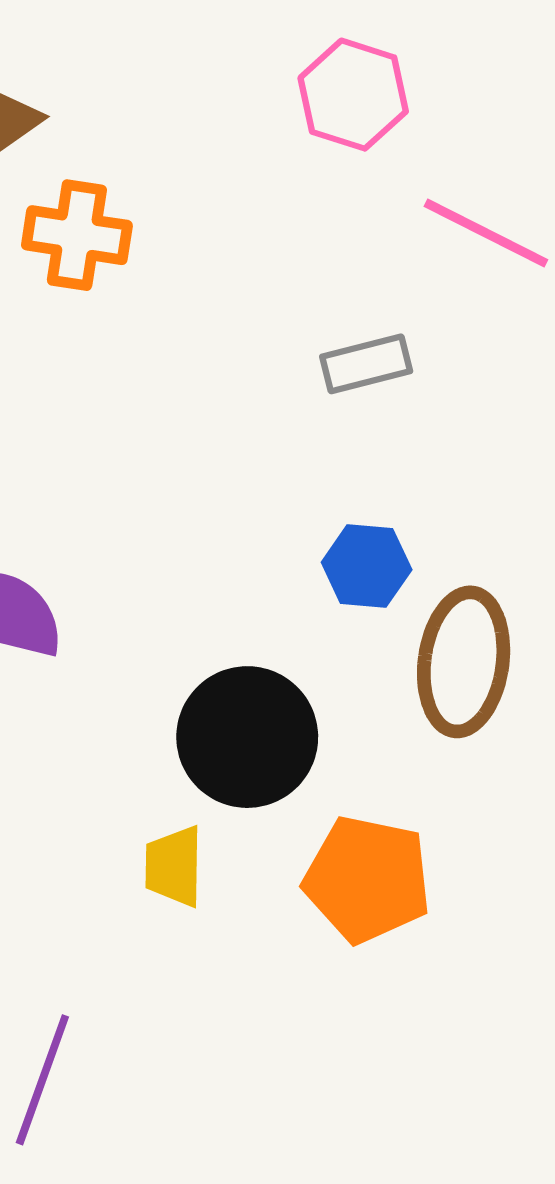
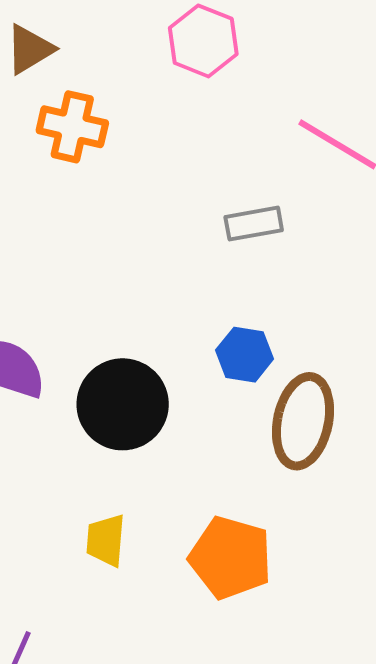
pink hexagon: (353, 95) -> (203, 41), moved
black circle: (247, 737) -> (123, 404), moved

